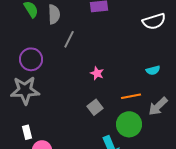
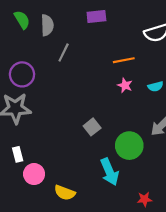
pink star: (97, 73) -> (125, 85), moved
orange line: (131, 96) -> (124, 60), moved

